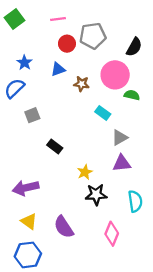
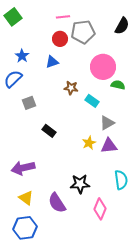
pink line: (58, 19) -> (63, 17), moved
black semicircle: (134, 47) -> (122, 26), moved
brown star: (82, 84) -> (71, 88), moved
yellow star: (85, 172) -> (89, 143), moved
black star: (96, 195) -> (80, 184), moved

